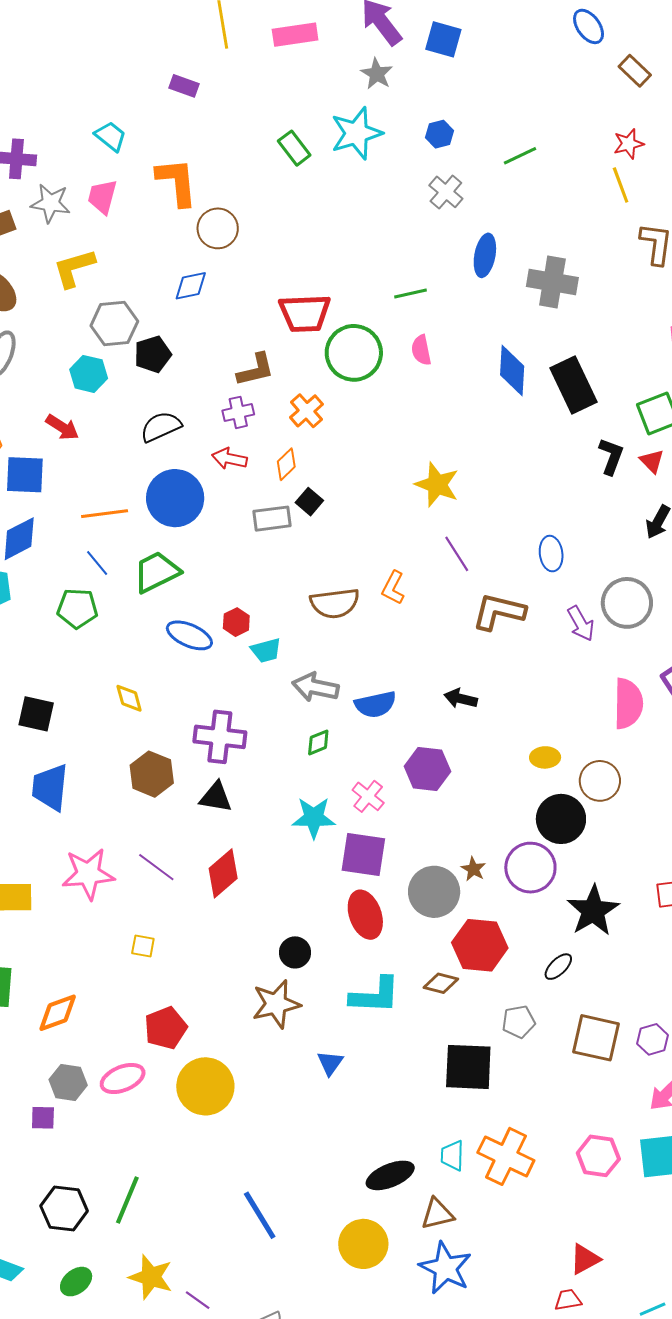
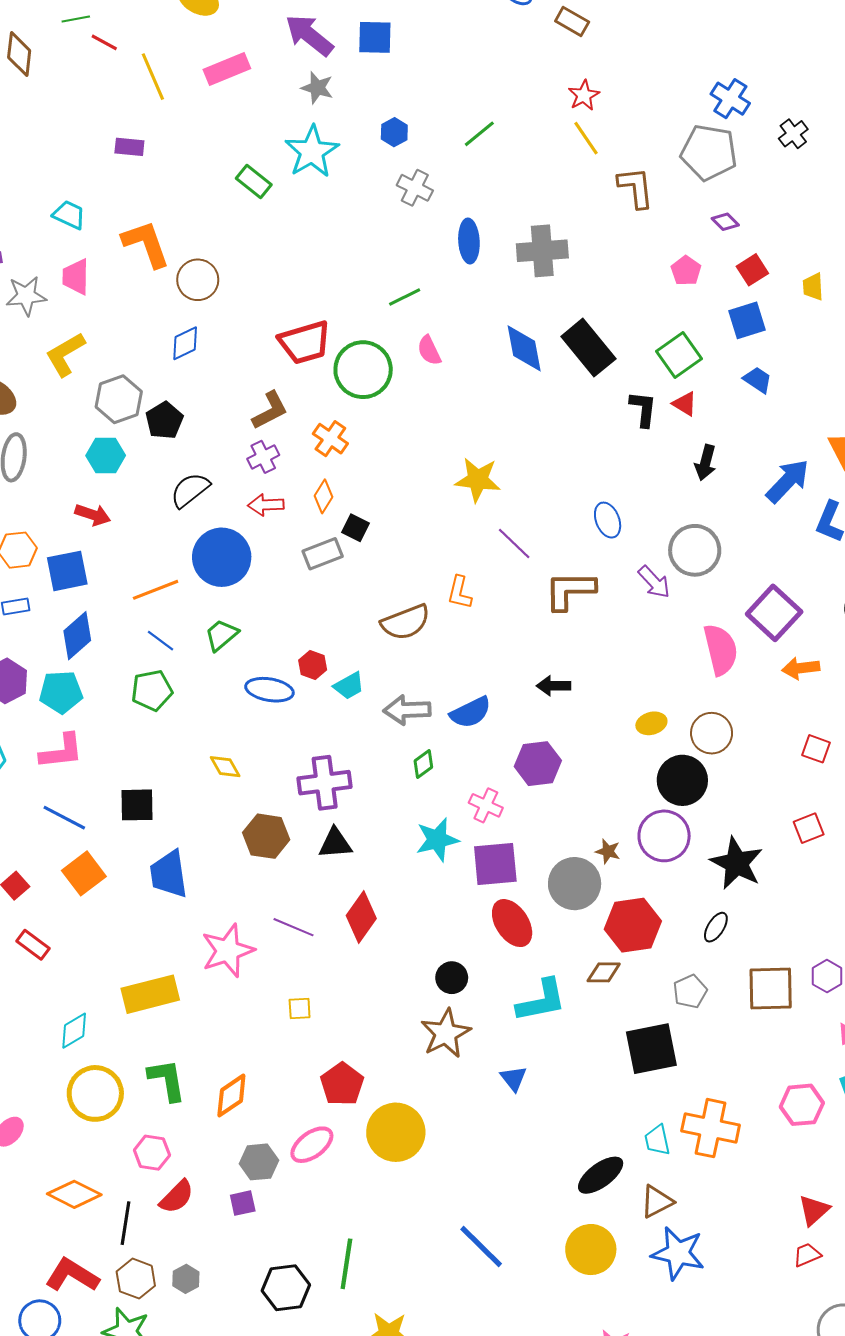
green trapezoid: (157, 572) -> (221, 635), size x0.7

